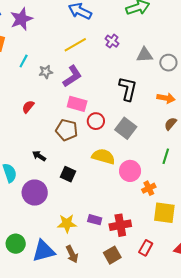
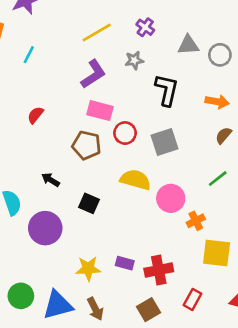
gray star: (46, 72) -> (134, 60), moved
gray square: (126, 128) -> (165, 142), turned 35
green line: (166, 156) -> (218, 179), turned 35

